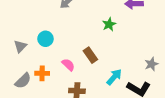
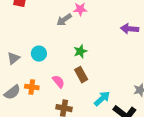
green star: (109, 24) -> (80, 51), moved

